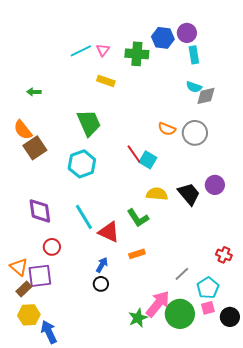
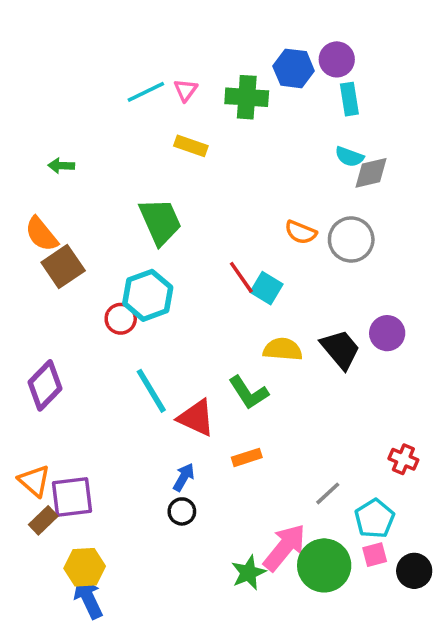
purple diamond: (40, 211) -> (45, 385), moved, turned 52
red circle: (52, 247) -> (121, 319), moved
yellow hexagon: (29, 315) -> (85, 567), moved

